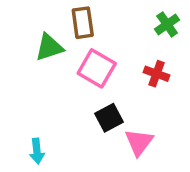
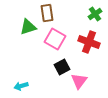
red cross: (157, 74) -> (89, 42), size x1.5
cyan arrow: (37, 151) -> (21, 86), turned 80

